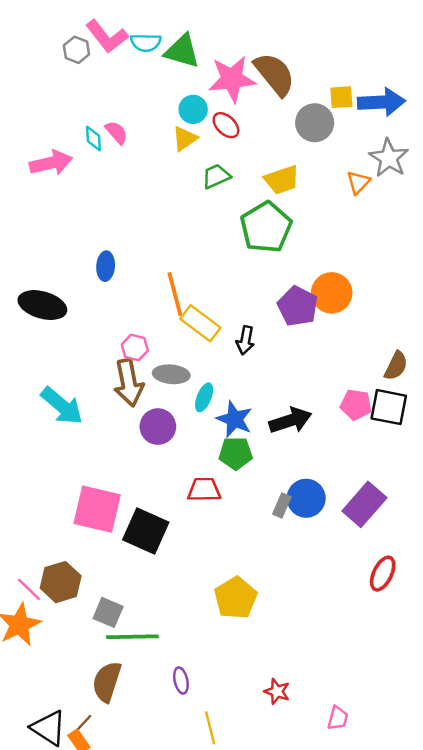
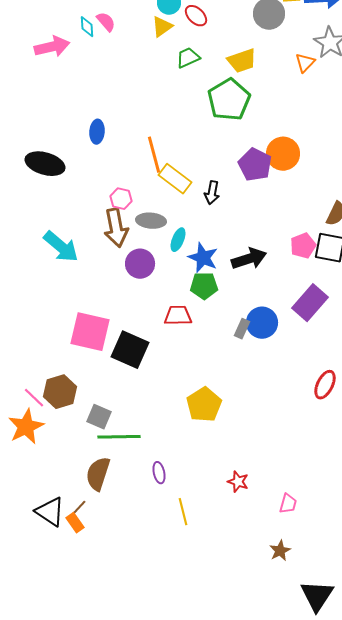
pink pentagon: (356, 405) -> (303, 246), turned -30
purple rectangle: (364, 504) -> (310, 303), moved

